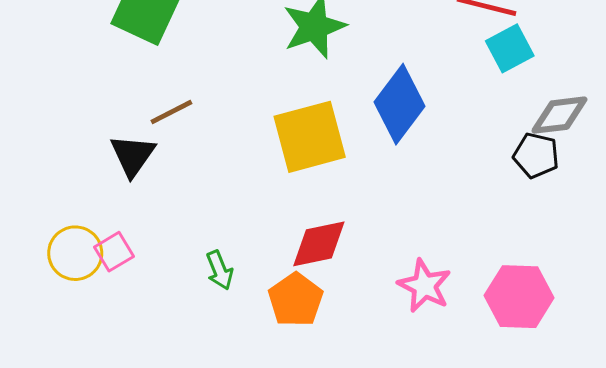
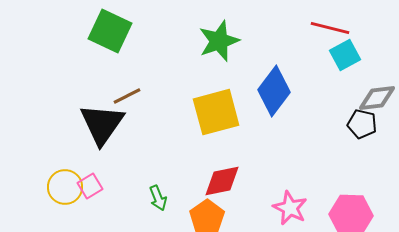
black triangle: (133, 155) -> (102, 124), size x1.5

